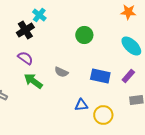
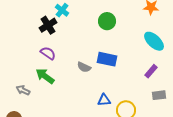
green circle: (84, 35) -> (107, 21), moved
blue rectangle: (100, 76) -> (107, 59), moved
green arrow: (33, 81) -> (45, 76), moved

